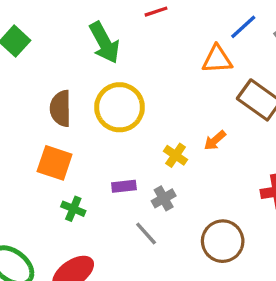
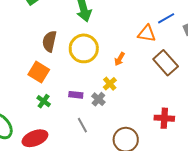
orange arrow: (215, 140) -> (120, 59), moved, turned -32
gray cross: (164, 198) -> (98, 99), moved, turned -32

